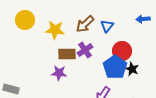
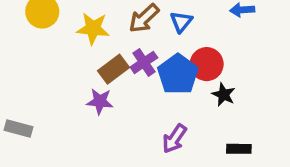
brown rectangle: (67, 54) -> (113, 69), turned -36
blue pentagon: (115, 67) -> (178, 74), moved

